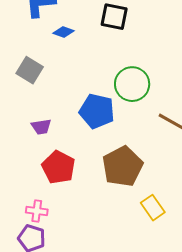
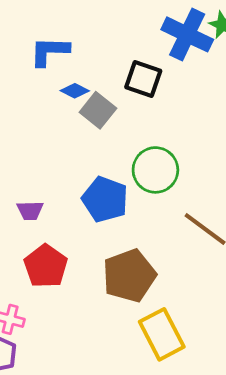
gray square: (30, 70) -> (98, 110), moved
yellow rectangle: (153, 208) -> (162, 334), size x1.5

